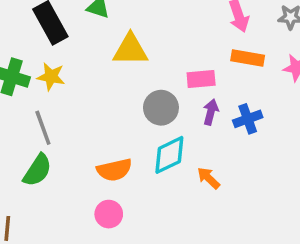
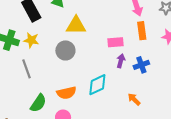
orange rectangle: (248, 58) -> (142, 31), turned 72
gray circle: (161, 108) -> (65, 50), moved
green semicircle: (37, 170) -> (38, 103), moved
orange arrow: (208, 178) -> (134, 99), moved

